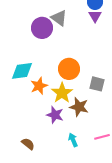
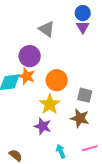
purple circle: (42, 28) -> (30, 56), moved
orange star: (39, 86) -> (27, 76), moved, turned -30
brown star: (79, 107) -> (80, 118), moved

